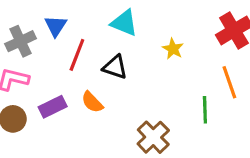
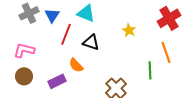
cyan triangle: (124, 23) -> (86, 13), moved
gray cross: (21, 41) -> (29, 13), moved
purple rectangle: (53, 107) -> (57, 81), moved

